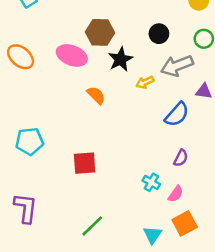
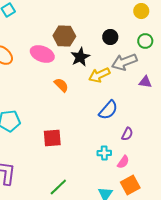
yellow arrow: (145, 82) -> (99, 75), size x1.5
blue semicircle: (177, 114) -> (108, 110), moved
cyan cross: (151, 182) -> (104, 153), turned -32

